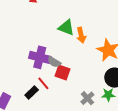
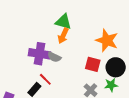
orange arrow: (81, 35) -> (63, 36), moved, turned 42
red square: (62, 73) -> (93, 64), moved

